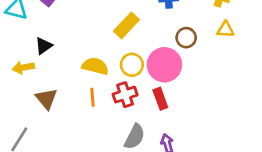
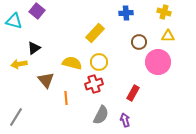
pink circle: (164, 65) -> (158, 62), moved
orange line: (93, 97) -> (66, 98), moved
brown triangle: (46, 99) -> (46, 80), moved
red rectangle: (160, 99) -> (133, 93), moved, turned 49

